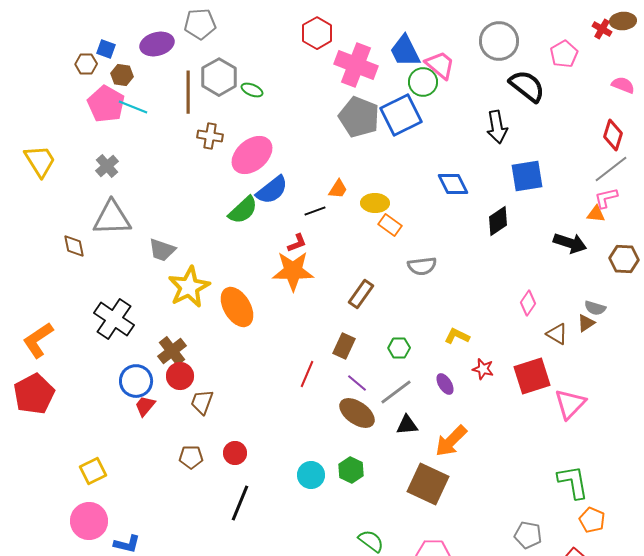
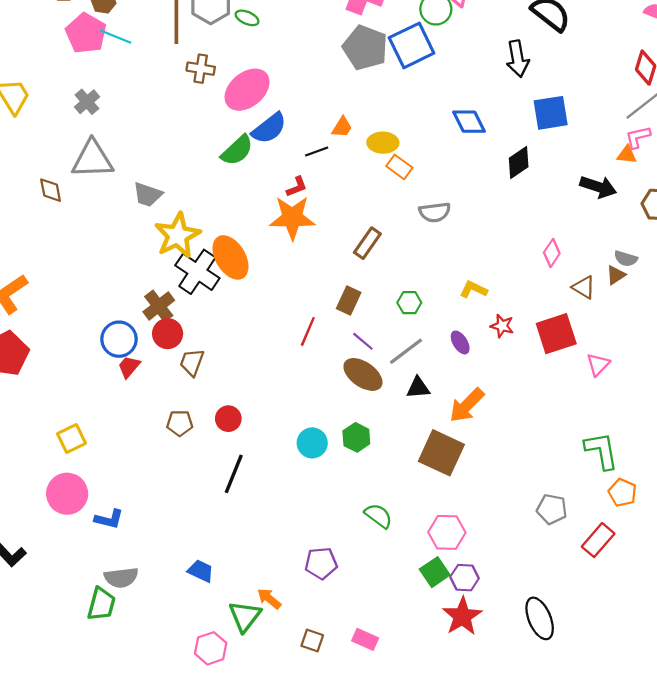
black cross: (114, 319) -> (197, 272), moved
pink triangle: (570, 404) -> (598, 365), size x0.7

